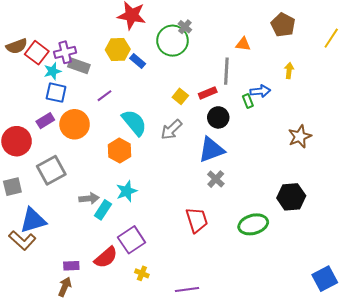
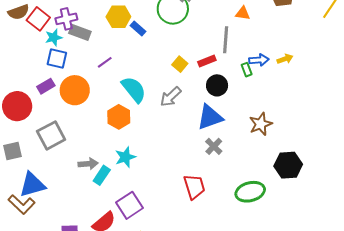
yellow arrow: (289, 71) -> (285, 59), moved, turned 63
brown star: (300, 136) -> (261, 124), moved

